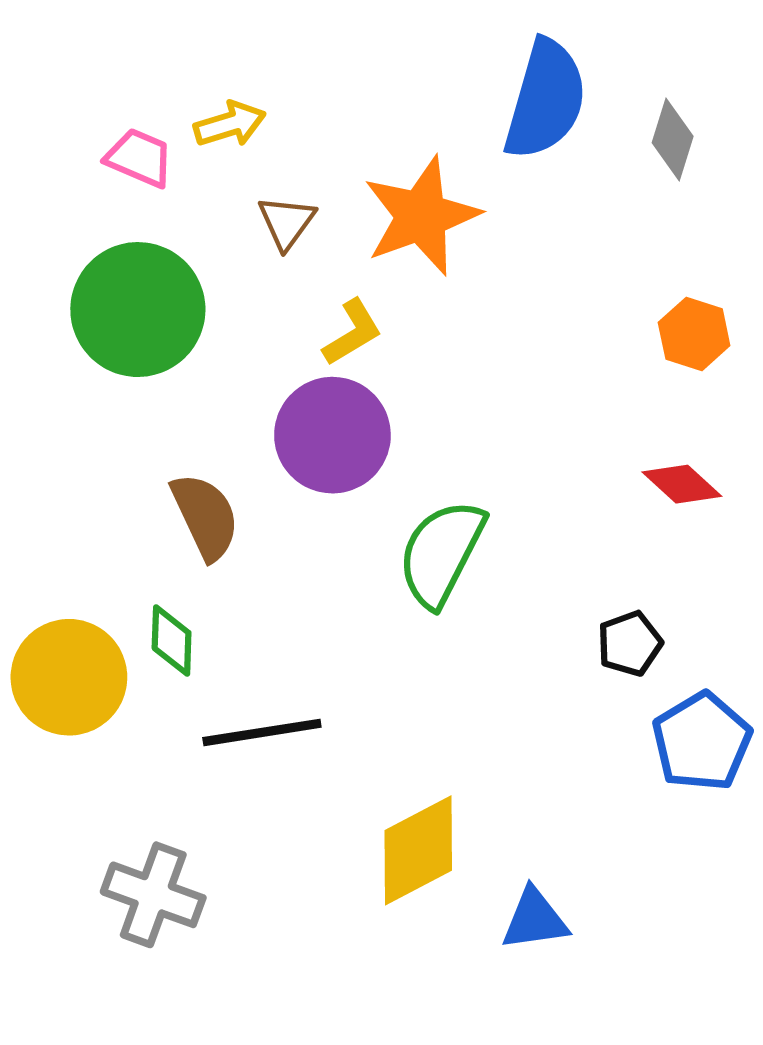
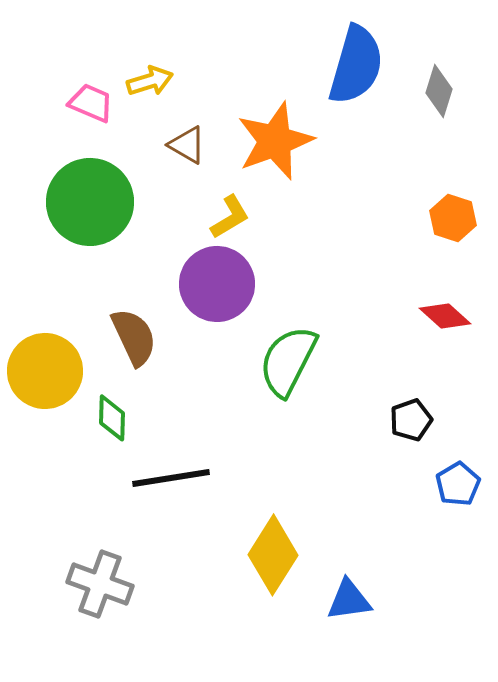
brown triangle: (287, 222) -> (187, 145), turned -36
yellow circle: (69, 677) -> (45, 371), moved
blue pentagon: (702, 742) -> (458, 484), size x0.7
yellow diamond: (418, 850) -> (273, 555), turned -30

